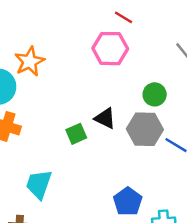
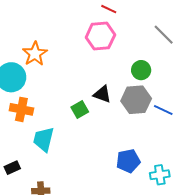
cyan trapezoid: (39, 184) -> (44, 139), moved
blue pentagon: (128, 201) -> (128, 161), turned 30

